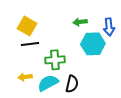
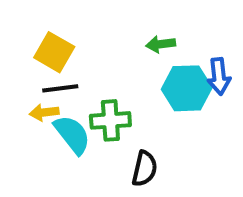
blue arrow: (109, 27) -> (219, 76), moved
yellow arrow: (25, 77) -> (44, 112), moved
cyan semicircle: (48, 83) -> (72, 135), moved, turned 80

